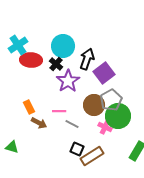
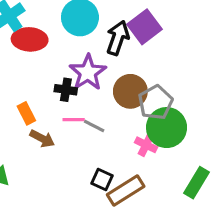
black cross: (56, 64) -> (66, 90), moved, turned -32
purple square: (104, 73) -> (145, 27), moved
brown circle: (94, 105) -> (130, 91), moved
gray line: (72, 124) -> (94, 126), moved

